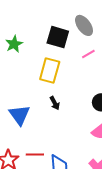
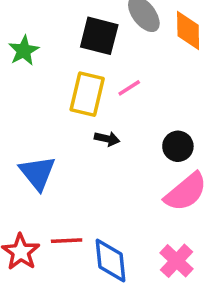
pink line: (88, 54) -> (129, 88), moved
black arrow: (55, 103) -> (107, 139), moved, turned -48

